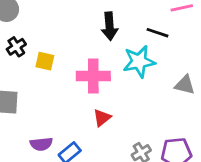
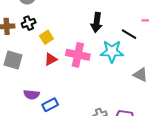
yellow square: (45, 61) -> (46, 37), turned 32
red triangle: (102, 118) -> (51, 59), moved

